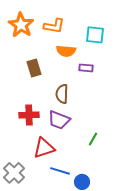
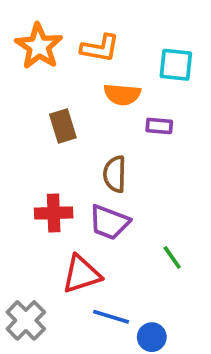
green line: (93, 139) -> (172, 257), turned -64

